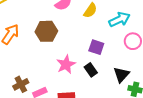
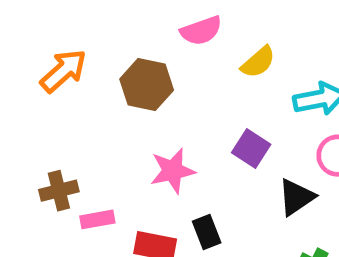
black rectangle: (91, 70) -> (207, 232), moved
black triangle: (121, 75) -> (296, 197), moved

